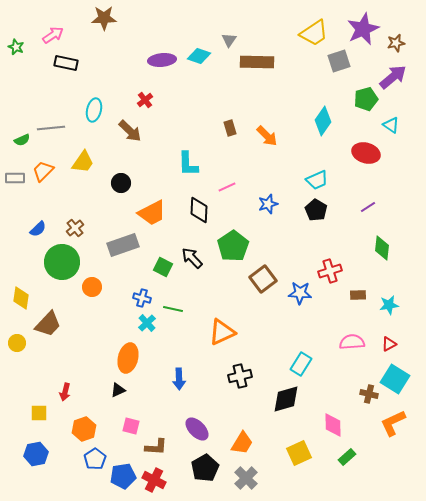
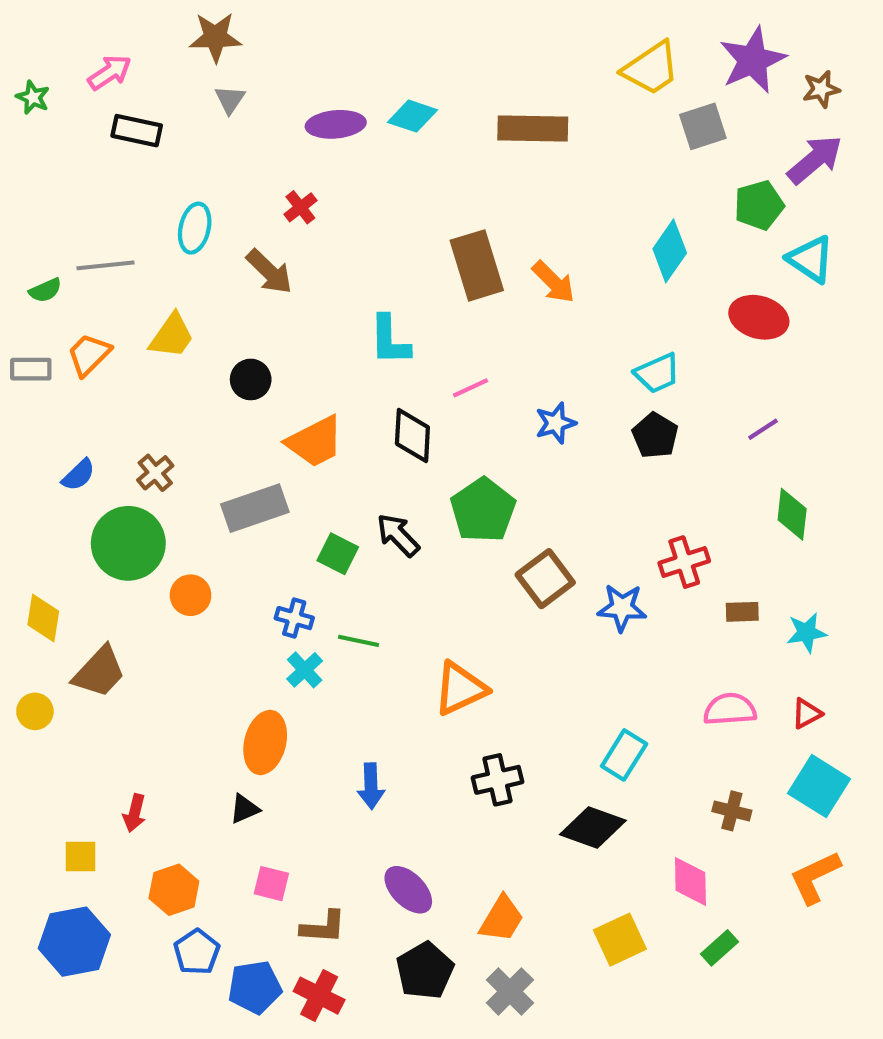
gray triangle: (229, 40) -> (230, 99), moved
cyan triangle: (391, 125) -> (811, 259), size x1.4
brown rectangle: (230, 128) -> (477, 265), size x2.0
brown cross: (369, 394) -> (732, 811), moved
black diamond: (286, 399) -> (593, 828), turned 36
blue hexagon: (36, 454) -> (74, 942), size x1.4

